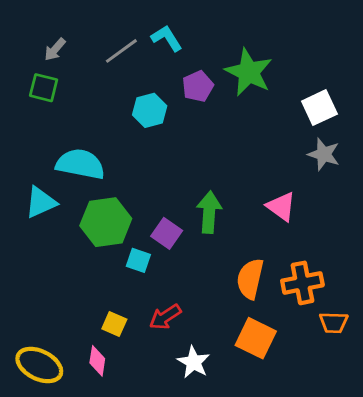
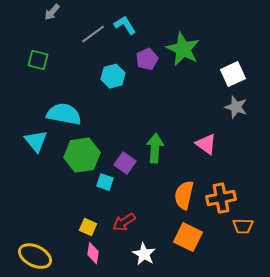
gray arrow: (55, 50) -> (52, 12), moved
cyan triangle: (41, 202) -> (36, 141), turned -45
pink diamond: (97, 361) -> (93, 253), moved

